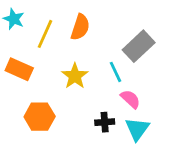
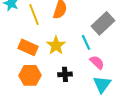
yellow line: (45, 34) -> (34, 14), turned -45
orange rectangle: (19, 69) -> (28, 47), moved
black cross: (105, 122) -> (65, 74), moved

